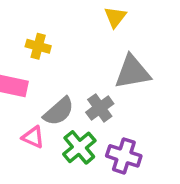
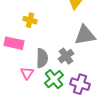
gray semicircle: (59, 111) -> (42, 58), turned -48
pink triangle: (33, 137) -> (27, 73), turned 40

